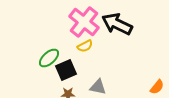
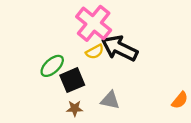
black arrow: (117, 24) -> (120, 48), moved

